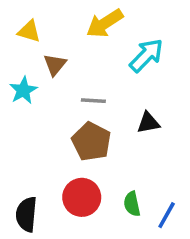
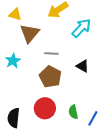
brown triangle: (55, 65) -> (30, 33), size x1.5
cyan star: (23, 90) -> (13, 61), moved
black triangle: (148, 123) -> (83, 66), turned 40

